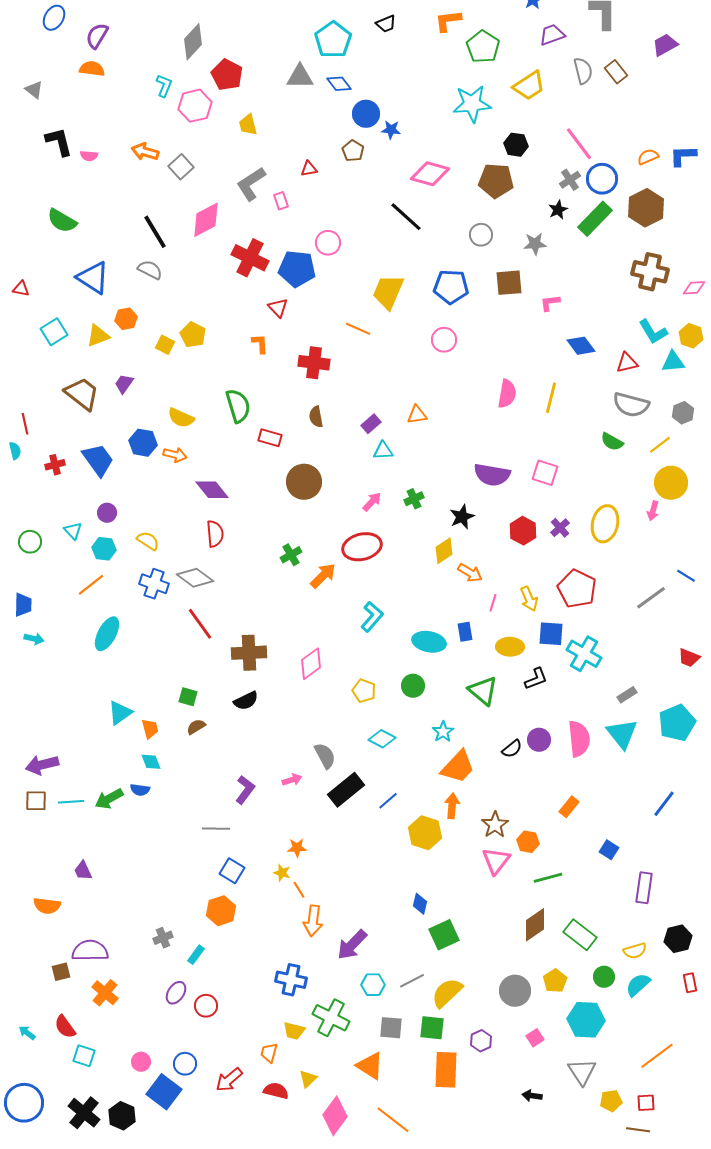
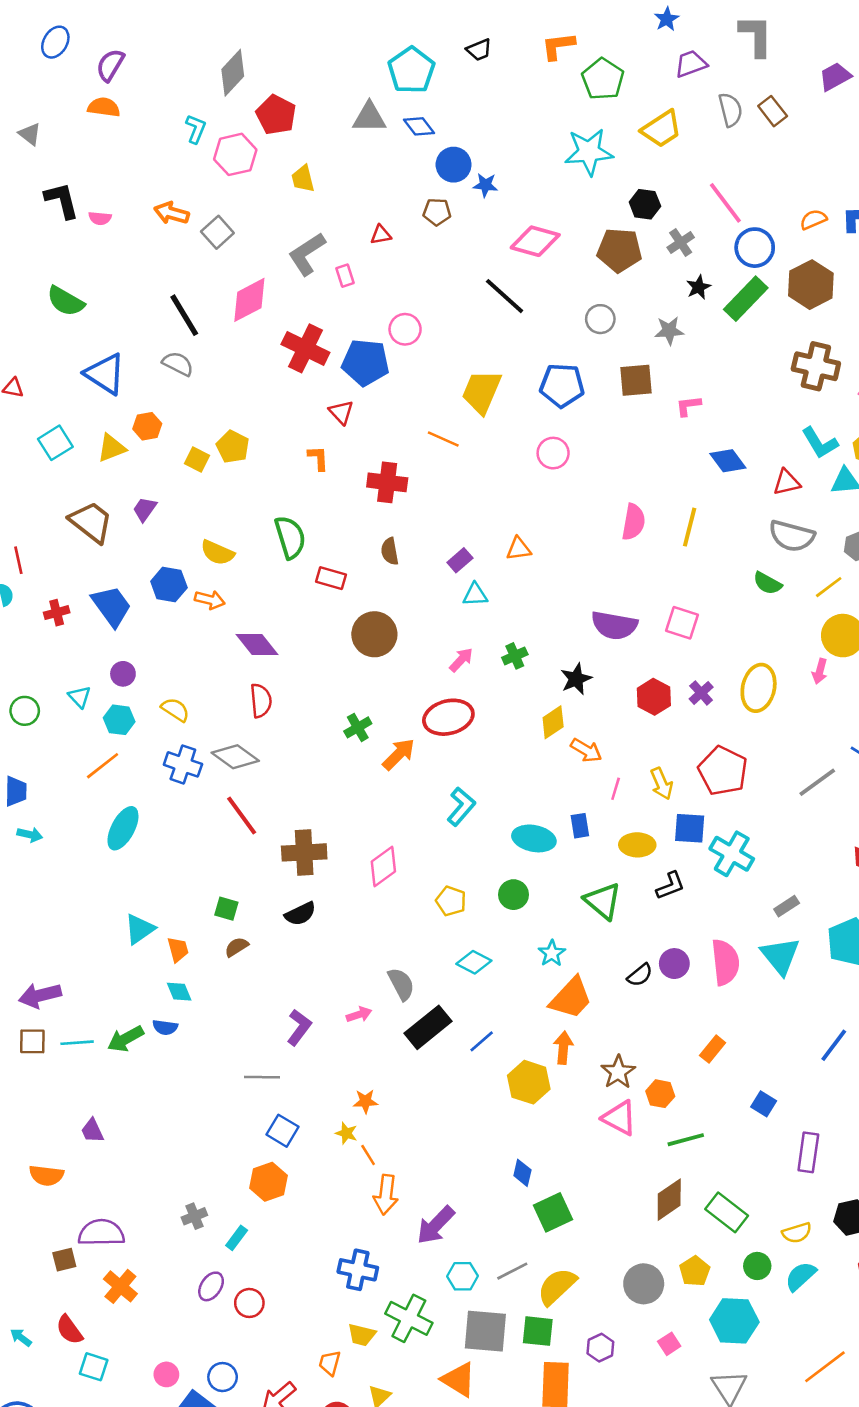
brown pentagon: (353, 151) -> (437, 212), turned -30
gray cross: (570, 180) -> (681, 242), moved
pink triangle: (496, 861) -> (619, 1118), turned -40
gray square: (391, 1028) -> (485, 1331), size x1.5

